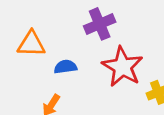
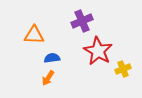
blue semicircle: (65, 67) -> (52, 58), moved

